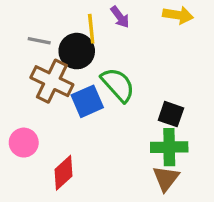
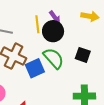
black circle: (77, 51) -> (53, 31), moved
black square: (171, 114) -> (83, 55), moved

